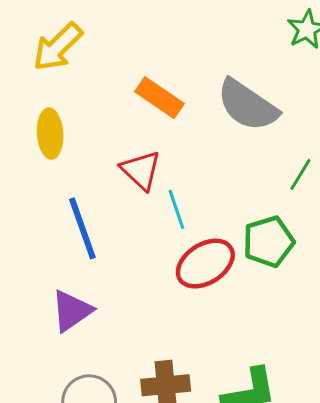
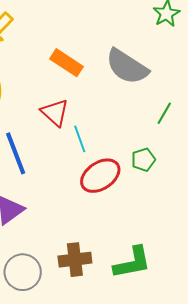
green pentagon: (269, 242) -> (143, 160), size x0.7

